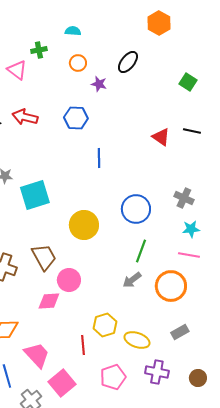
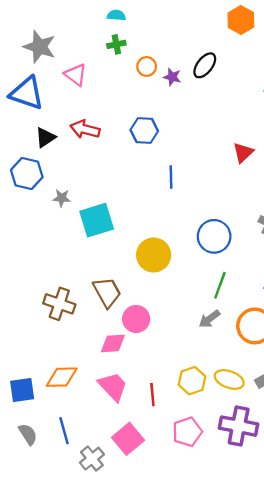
cyan semicircle: (73, 31) -> (116, 15), moved
green cross: (39, 50) -> (116, 44), moved
purple star: (99, 84) -> (172, 77), moved
red triangle: (161, 137) -> (243, 153), turned 42
yellow hexagon: (105, 325) -> (192, 381), moved
yellow ellipse: (137, 340) -> (229, 379), moved
pink trapezoid: (37, 355) -> (113, 386), moved
purple cross: (157, 372) -> (239, 426), size x1.4

